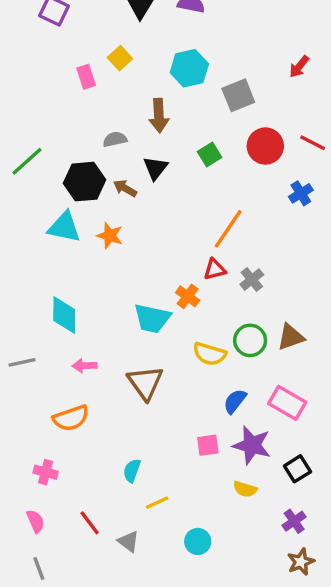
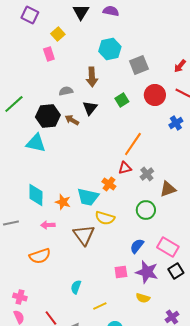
yellow square: (120, 58) -> (58, 34), moved
red arrow: (299, 67) -> (180, 66), moved
orange star: (110, 236) -> (63, 202), moved
brown triangle: (291, 337) -> (168, 189), moved
yellow semicircle: (210, 354) -> (105, 218), moved
black square: (297, 469) -> (176, 271), moved
pink cross: (46, 472) -> (20, 297), moved
yellow line: (157, 503) -> (100, 306), moved

